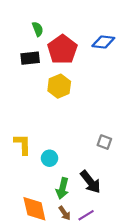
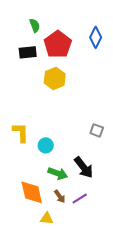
blue diamond: (103, 42) -> (96, 37), turned -70
green arrow: (62, 188) -> (58, 173), turned -84

